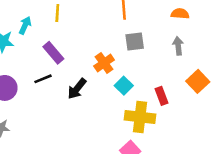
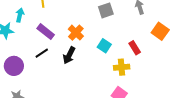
orange cross: (104, 63) -> (76, 33), moved
yellow cross: (140, 117) -> (122, 67), size x0.7

